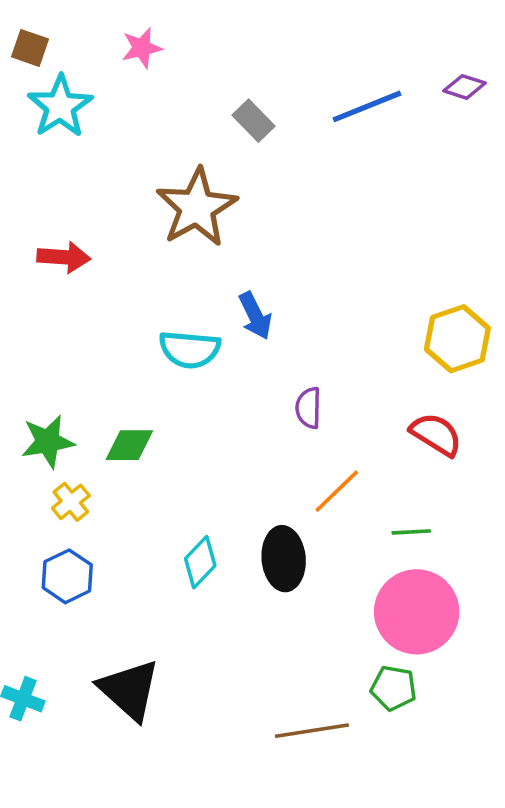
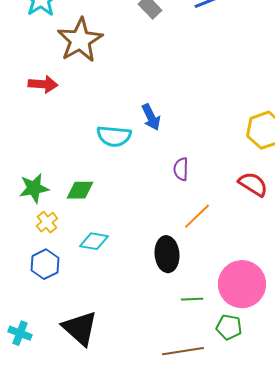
brown star: (197, 207) -> (80, 40), moved
green line: (411, 532) -> (192, 299), moved
cyan diamond: (200, 562) -> (94, 241), moved, turned 56

